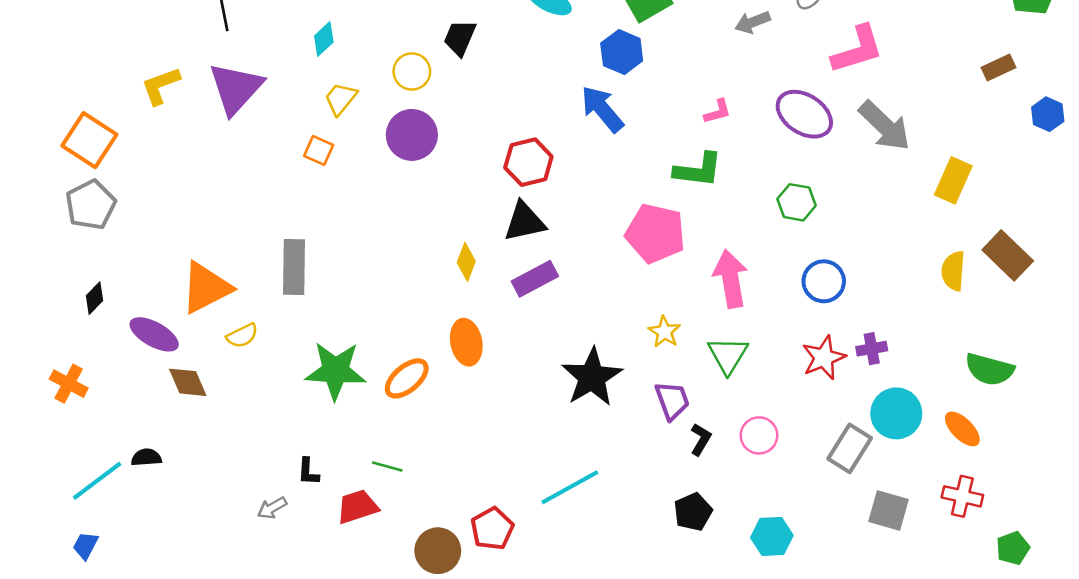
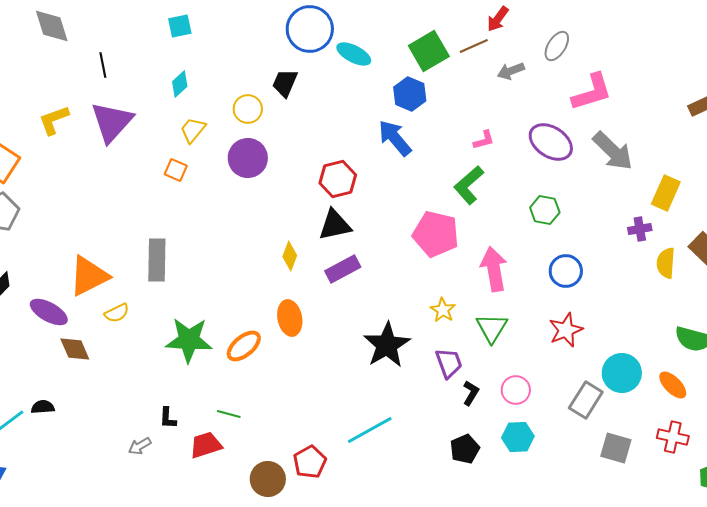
green L-shape: (698, 170) -> (469, 185), turned 132
purple cross: (872, 349) -> (640, 229), moved
cyan hexagon: (772, 536) -> (518, 437), moved

